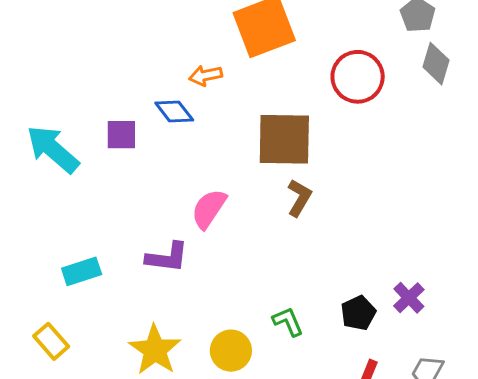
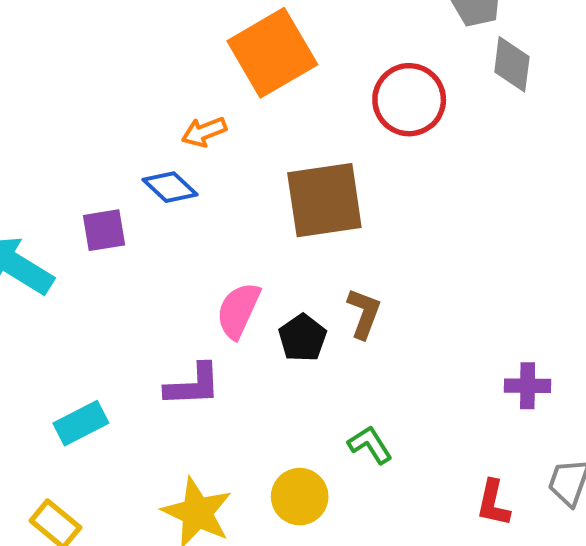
brown L-shape: (299, 198) -> (364, 313), moved
purple cross: (409, 298) -> (528, 386), turned -36
black pentagon: (358, 313) -> (302, 338), moved

